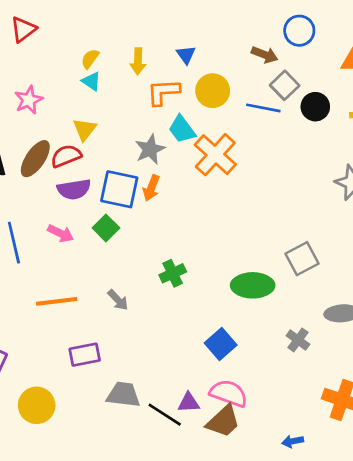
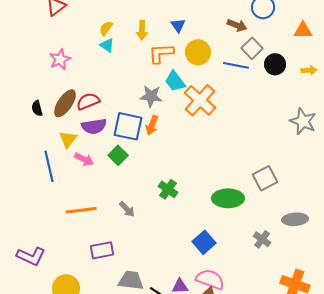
yellow triangle: (85, 129) -> (68, 139), moved
gray star: (150, 149) -> (151, 96), turned 30
green cross: (173, 273) -> (168, 189), turned -30

